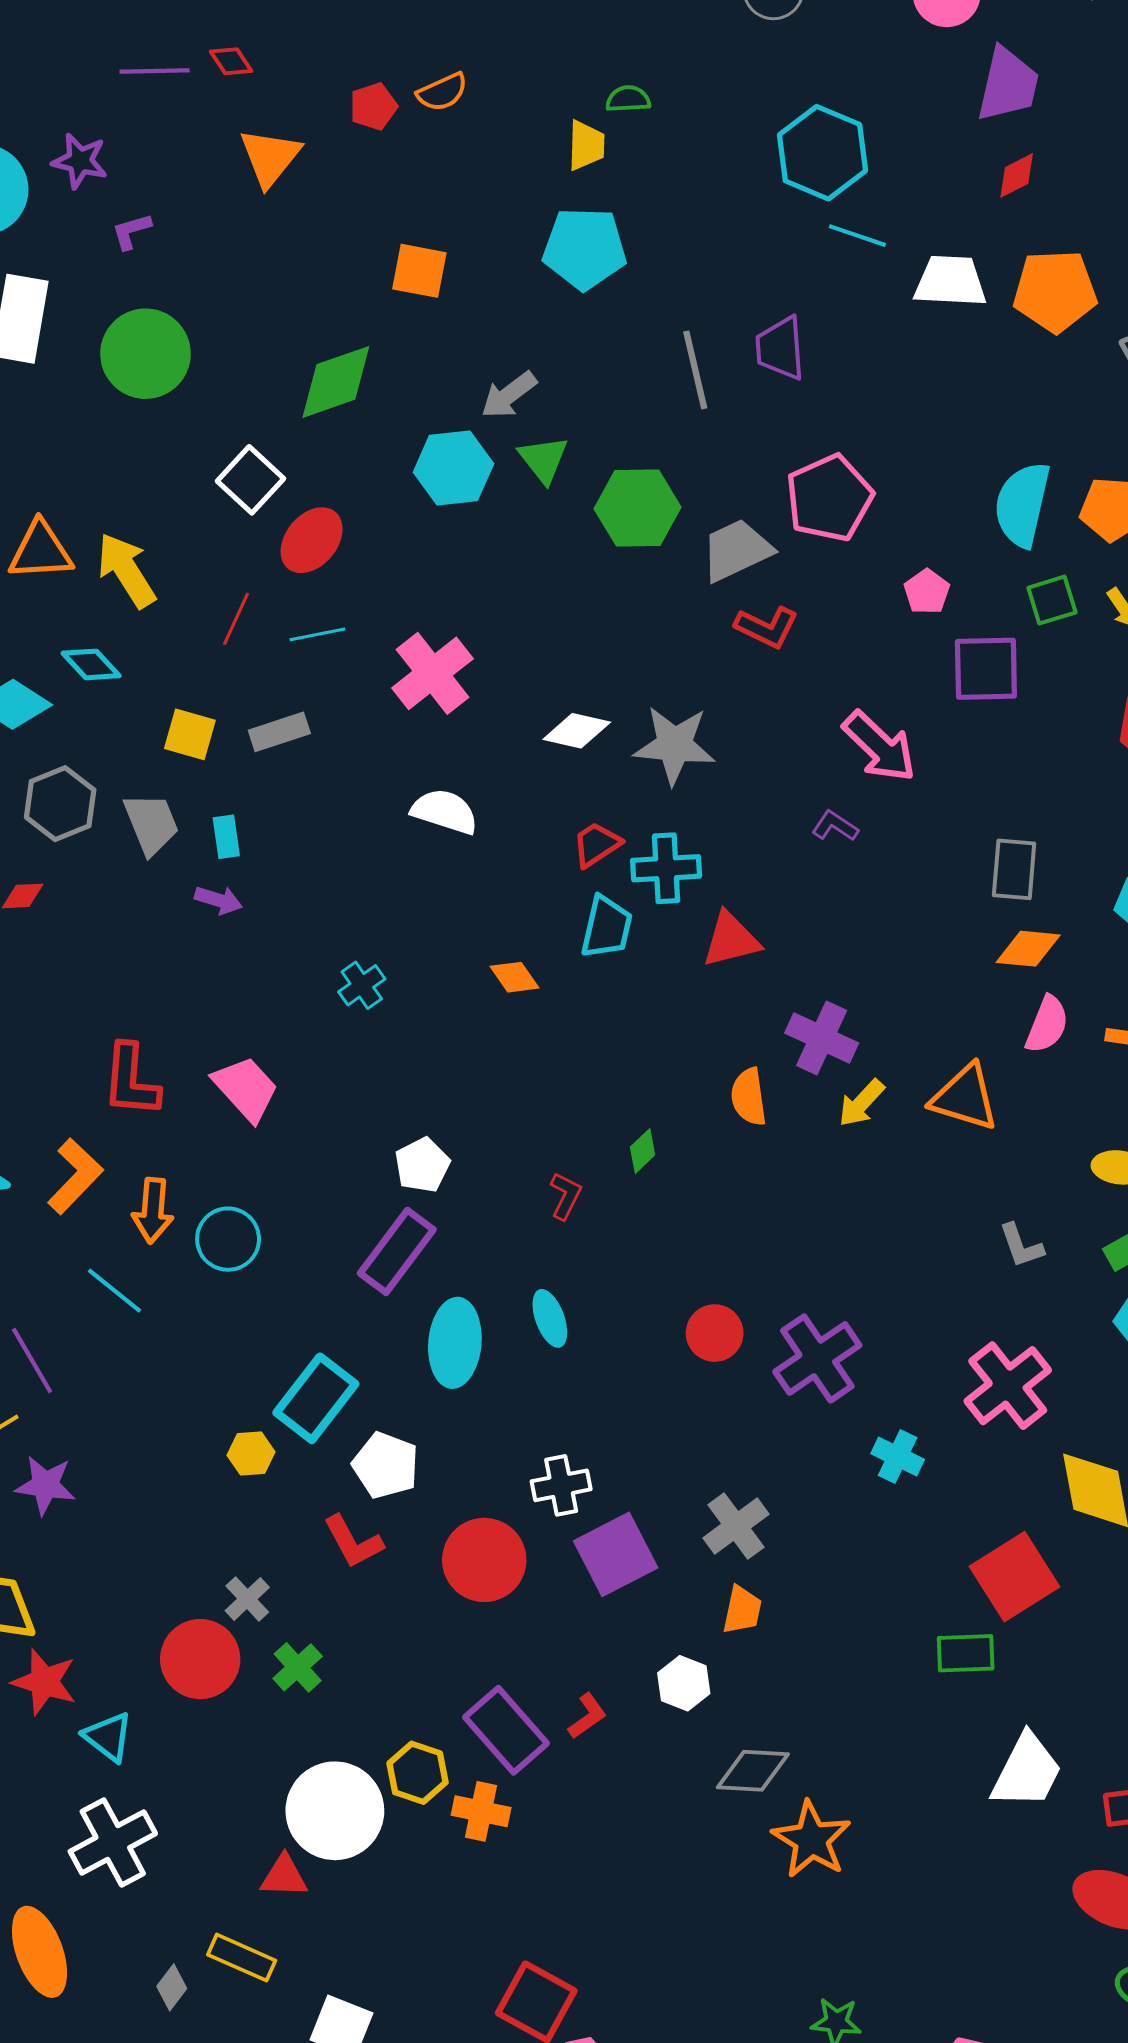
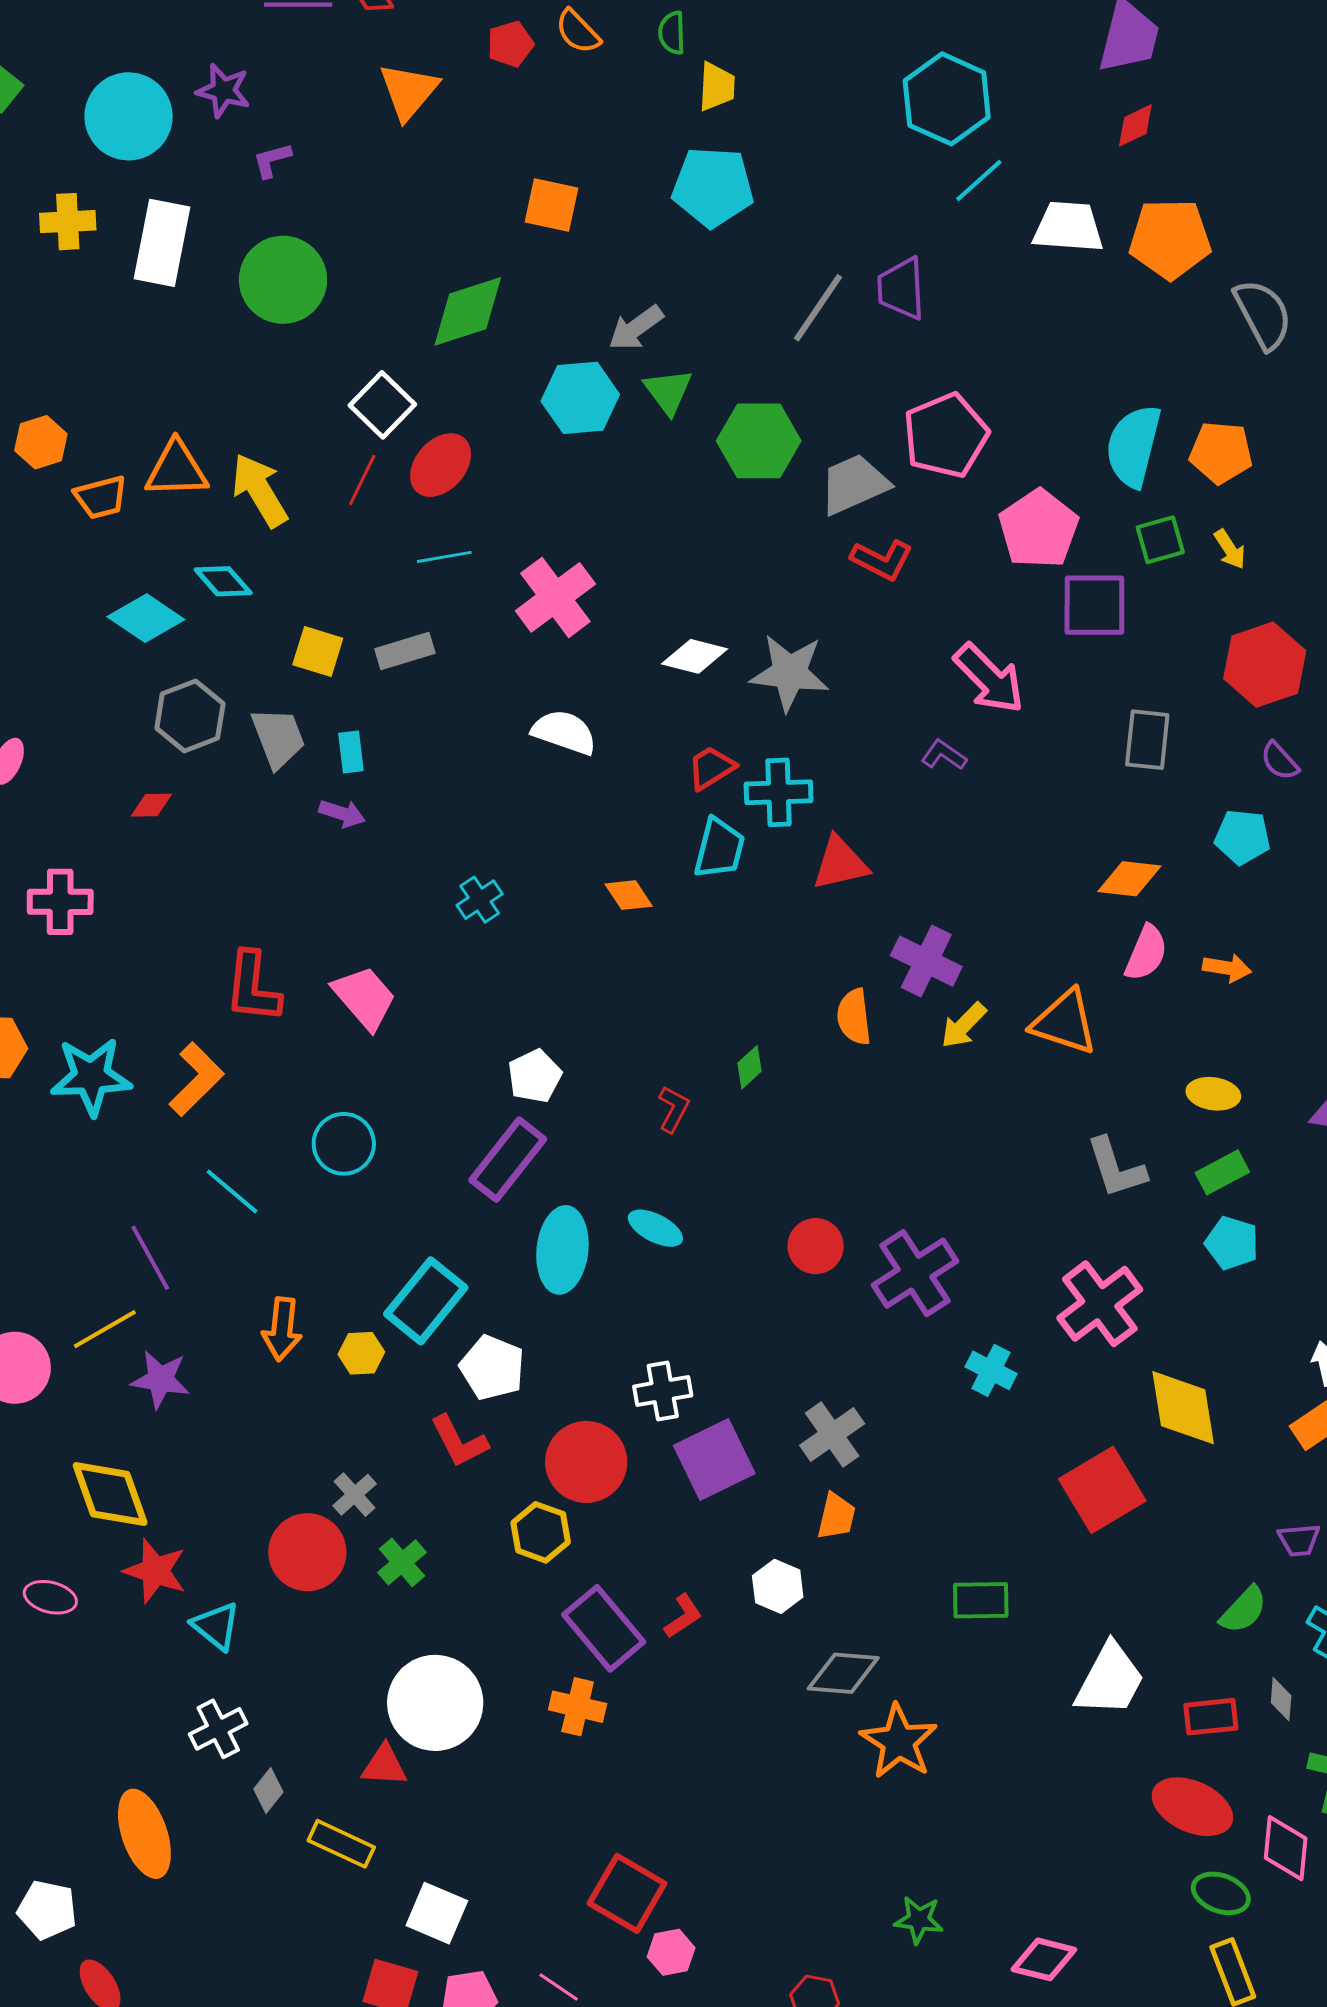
orange semicircle: (442, 92) -> (578, 32), turned 69
green semicircle: (628, 99) -> (672, 33), moved, turned -90
cyan line: (857, 236) -> (979, 180), turned -62
gray line: (695, 370) -> (818, 308), turned 46
pink pentagon: (927, 592) -> (1039, 529), size x1.8
red line: (236, 619) -> (362, 480), moved
gray rectangle: (1014, 869) -> (1147, 740), moved
orange arrow: (153, 1211) -> (282, 1329), moved
gray L-shape: (1021, 1246) -> (1116, 1168), size x1.4
cyan ellipse: (550, 1318) -> (655, 1228), turned -44
green rectangle: (966, 1653) -> (981, 1600), moved
yellow hexagon: (417, 1773) -> (541, 1532), moved
white cross: (113, 1843) -> (218, 1729), size x0.7
gray diamond: (172, 1987) -> (268, 1790), moved

